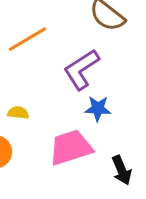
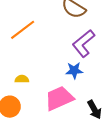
purple L-shape: (81, 69) -> (83, 43), moved

